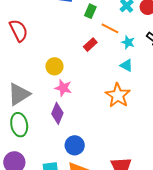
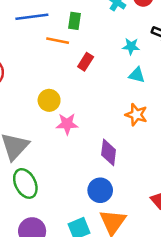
orange line: (110, 28) -> (58, 41), moved
orange star: (118, 95) -> (136, 115), size x0.7
purple diamond: (57, 113) -> (109, 152), moved

